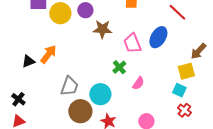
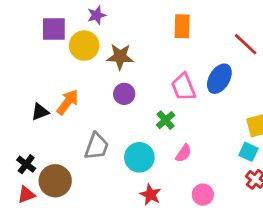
purple circle: (85, 10) -> (124, 94), moved
brown star: (102, 29) -> (120, 57), moved
pink semicircle: (138, 83) -> (184, 153), moved
brown circle: (80, 111) -> (55, 181), moved

